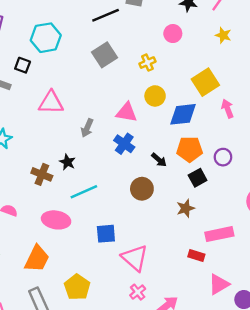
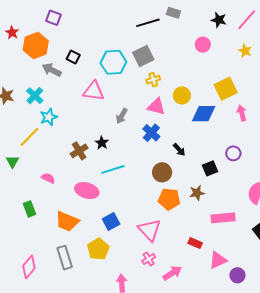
cyan hexagon: (46, 38) -> (113, 62), moved
yellow cross: (147, 63) -> (153, 80), moved
orange pentagon: (190, 149) -> (169, 199), moved
brown cross: (42, 174) -> (79, 151), turned 30
blue square: (106, 234) -> (111, 222), moved, turned -30
red rectangle: (196, 256) -> (195, 243), moved
orange trapezoid: (37, 259) -> (67, 221), turned 80

